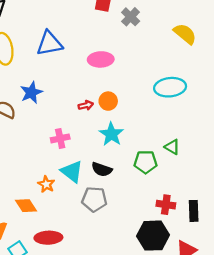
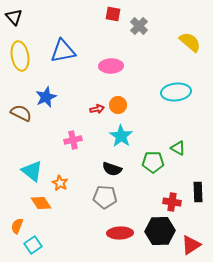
cyan triangle: (72, 172) -> (32, 171), moved
black rectangle: (194, 211) -> (198, 192), moved
red ellipse: (48, 238) -> (120, 233), moved

